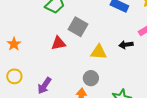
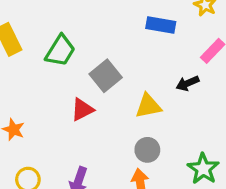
gray square: (78, 27) -> (106, 76), turned 36

